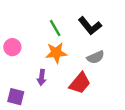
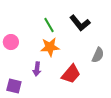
gray semicircle: (96, 57) -> (98, 55), moved, turned -42

